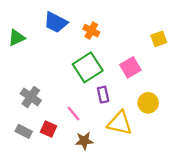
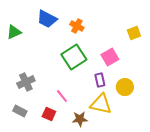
purple rectangle: (103, 95) -> (100, 80), moved
gray cross: (31, 97) -> (26, 82), turned 30
red square: (49, 129) -> (49, 114), moved
brown star: (84, 141) -> (80, 119), moved

